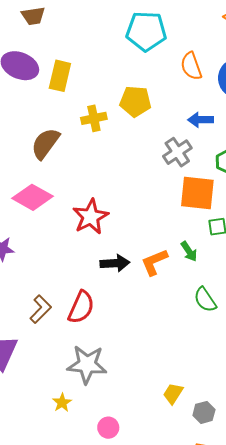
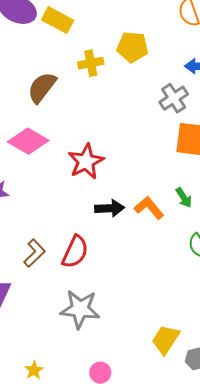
yellow rectangle: (60, 76) -> (58, 20), turned -76
orange L-shape: (154, 262) -> (149, 208), turned 72
yellow trapezoid: (173, 393) -> (166, 339), size x1.4
yellow star: (62, 403) -> (34, 370), moved

